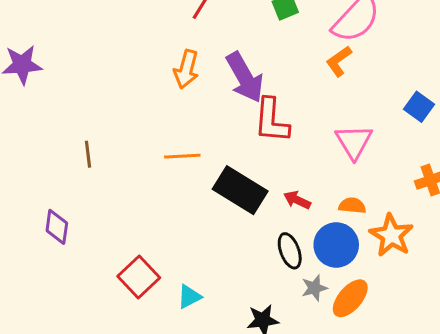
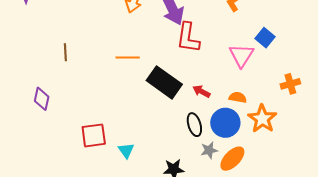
blue square: (419, 107) -> (265, 38), moved
red square: (139, 277) -> (94, 135), turned 32
cyan triangle: (189, 297) -> (126, 151), turned -42

